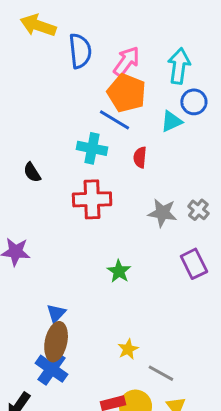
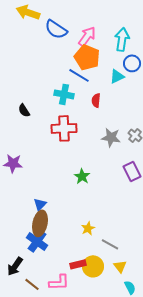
blue semicircle: (80, 51) -> (56, 29), turned 130

